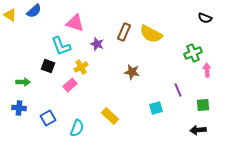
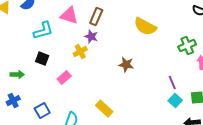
brown rectangle: (124, 32) -> (96, 17), moved
cyan L-shape: (61, 46) -> (43, 31), moved, turned -85
yellow cross: (81, 67) -> (80, 52), moved
blue cross: (19, 108) -> (13, 101), turned -32
cyan square: (156, 108) -> (175, 101), moved, turned -32

